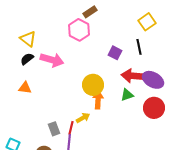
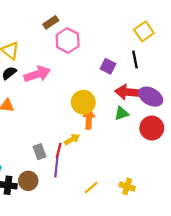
brown rectangle: (90, 12) -> (51, 22), moved
pink arrow: (52, 60) -> (37, 74), turned -35

